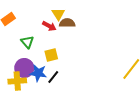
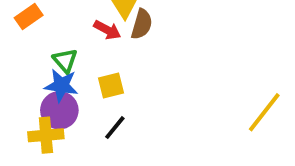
brown semicircle: (67, 23) -> (142, 24), turned 105
blue star: (38, 73) -> (61, 85), moved

